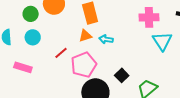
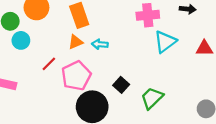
cyan circle: (33, 37) -> (21, 40), moved
cyan triangle: (162, 41) -> (165, 42), turned 30

